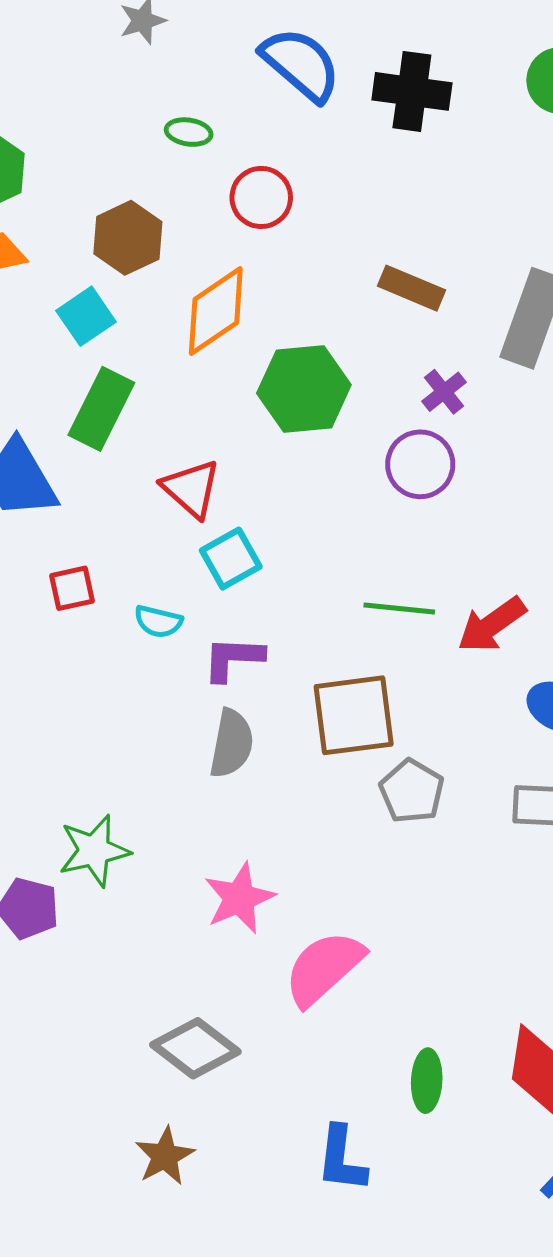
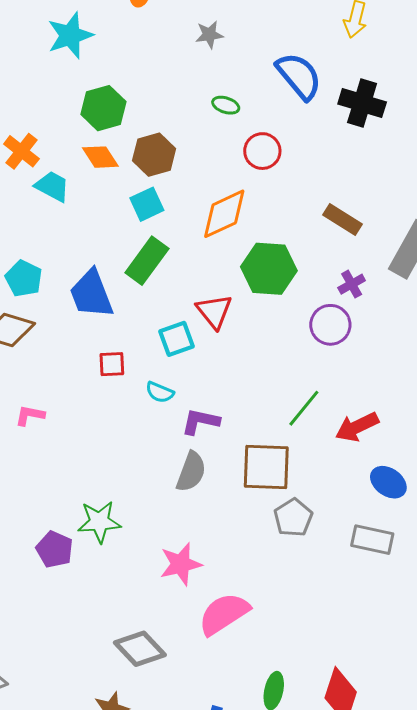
brown hexagon: (128, 238) -> (154, 155), moved
red triangle: (191, 489) -> (214, 311), moved
cyan square: (231, 559) -> (176, 339), moved
green line: (399, 608) -> (304, 408), turned -66

